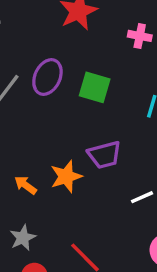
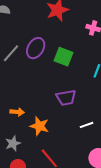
orange star: (66, 176) -> (39, 126), moved, turned 30
orange arrow: (26, 185) -> (17, 112), turned 144

